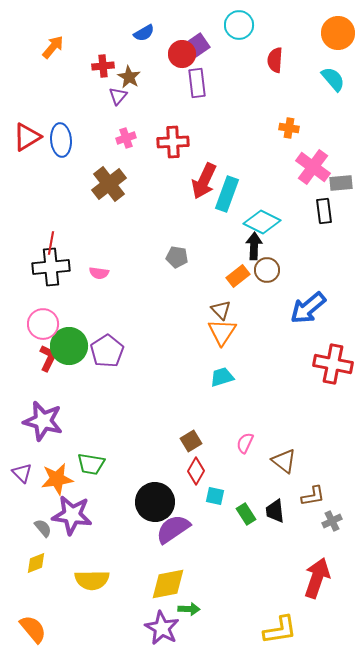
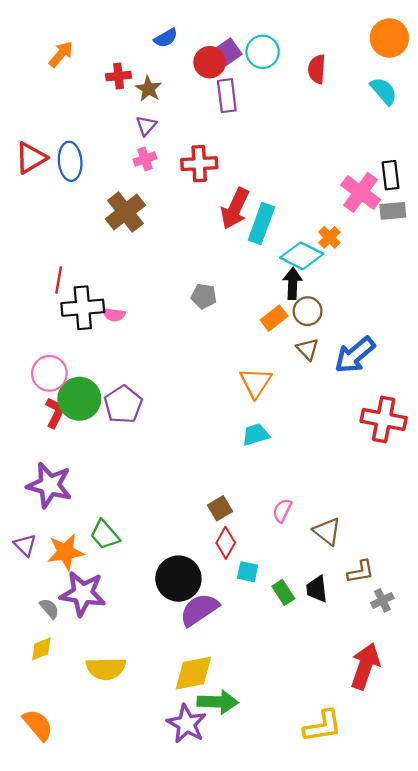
cyan circle: (239, 25) -> (263, 52), moved
purple triangle: (118, 96) -> (146, 126), moved
orange cross: (289, 128) -> (329, 237), moved, turned 36
black rectangle: (324, 211) -> (391, 175), moved
black cross: (51, 267) -> (83, 308), moved
brown triangle: (221, 310) -> (308, 349), moved
green trapezoid: (91, 464) -> (105, 535), turned 40
green arrow: (189, 609) -> (218, 702), size x1.6

